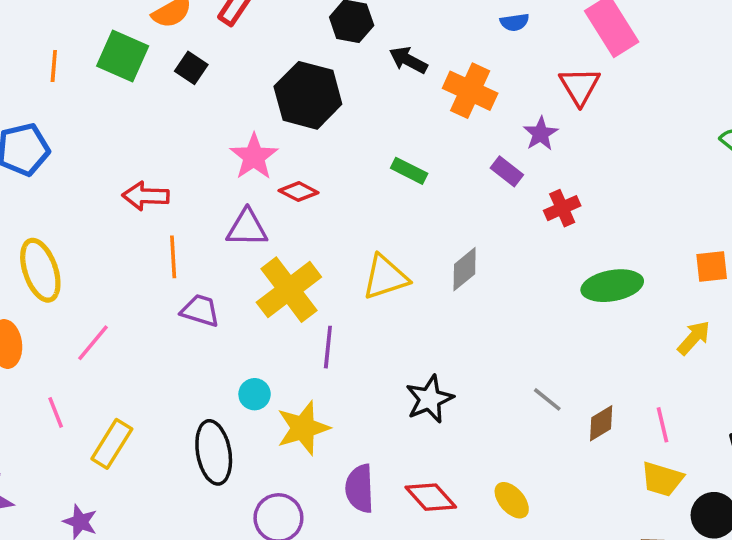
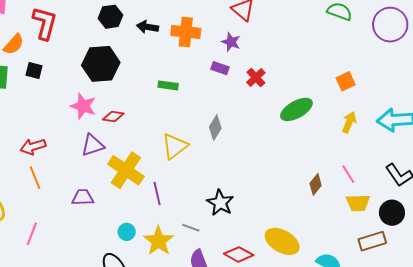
orange line: (173, 257) -> (35, 178), moved
gray line: (547, 399) -> (191, 228), moved
yellow ellipse: (512, 500) -> (282, 241), size x1.6

